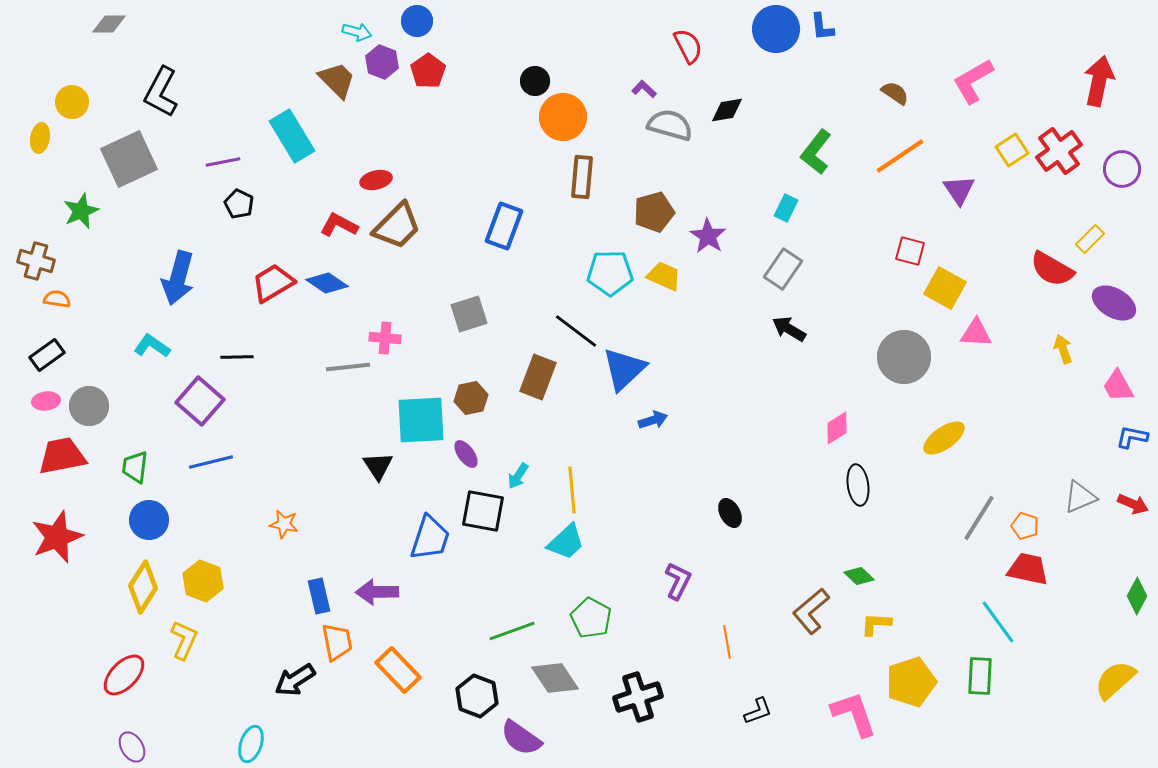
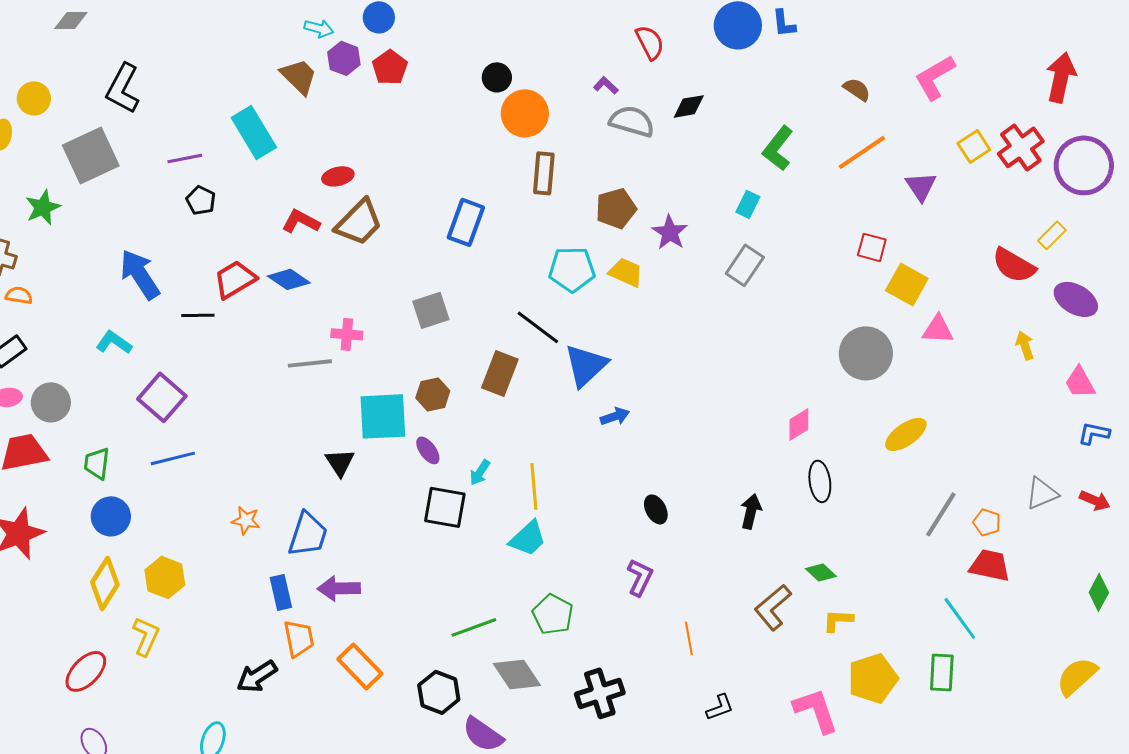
purple circle: (1122, 169) -> (1084, 165), size x1.6
blue arrow: (178, 278) -> (140, 274), turned 132
black arrow: (789, 329) -> (751, 511), moved, turned 72
black line: (237, 357) -> (198, 315), moved
black ellipse: (730, 513) -> (656, 509), moved
blue trapezoid: (430, 538) -> (308, 534), moved

